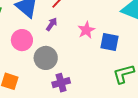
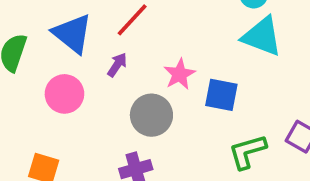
gray circle: (46, 58) -> (151, 115), moved

